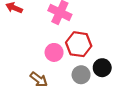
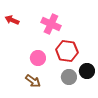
pink circle: (54, 52) -> (38, 58), moved

